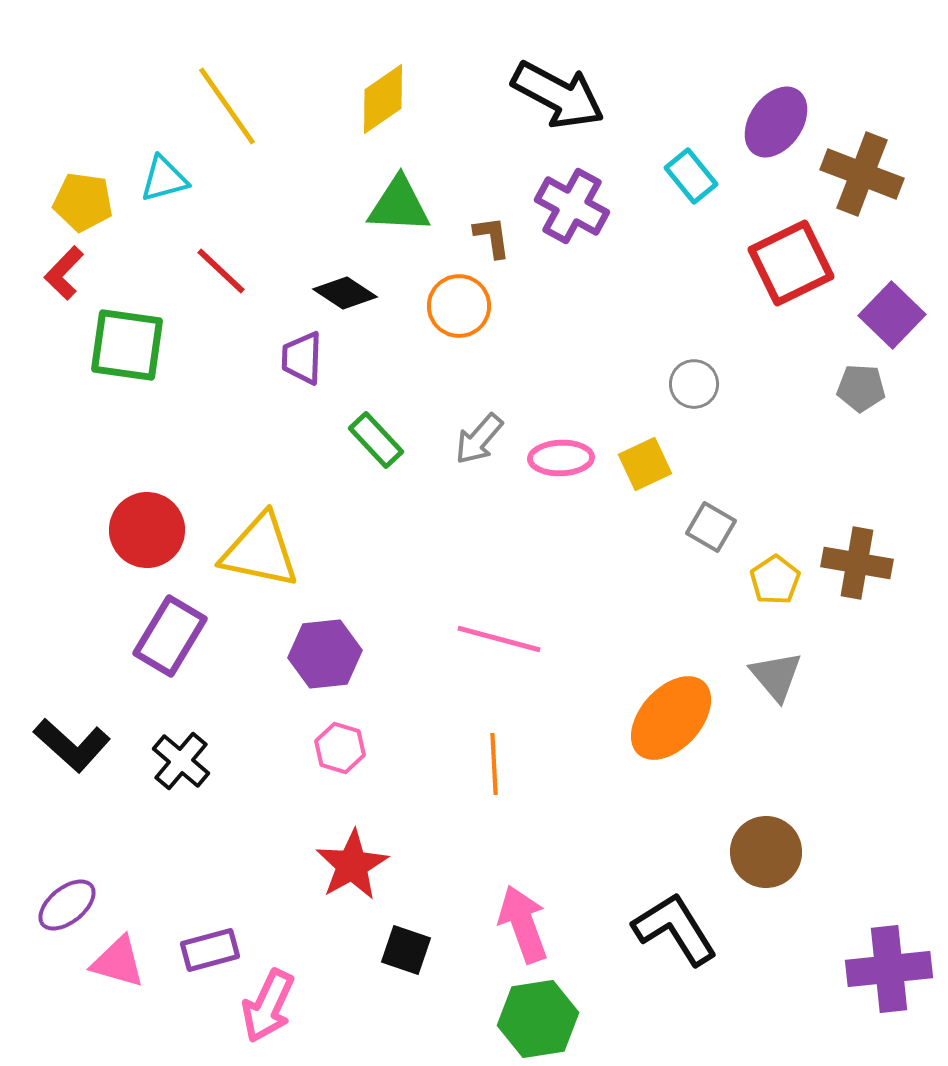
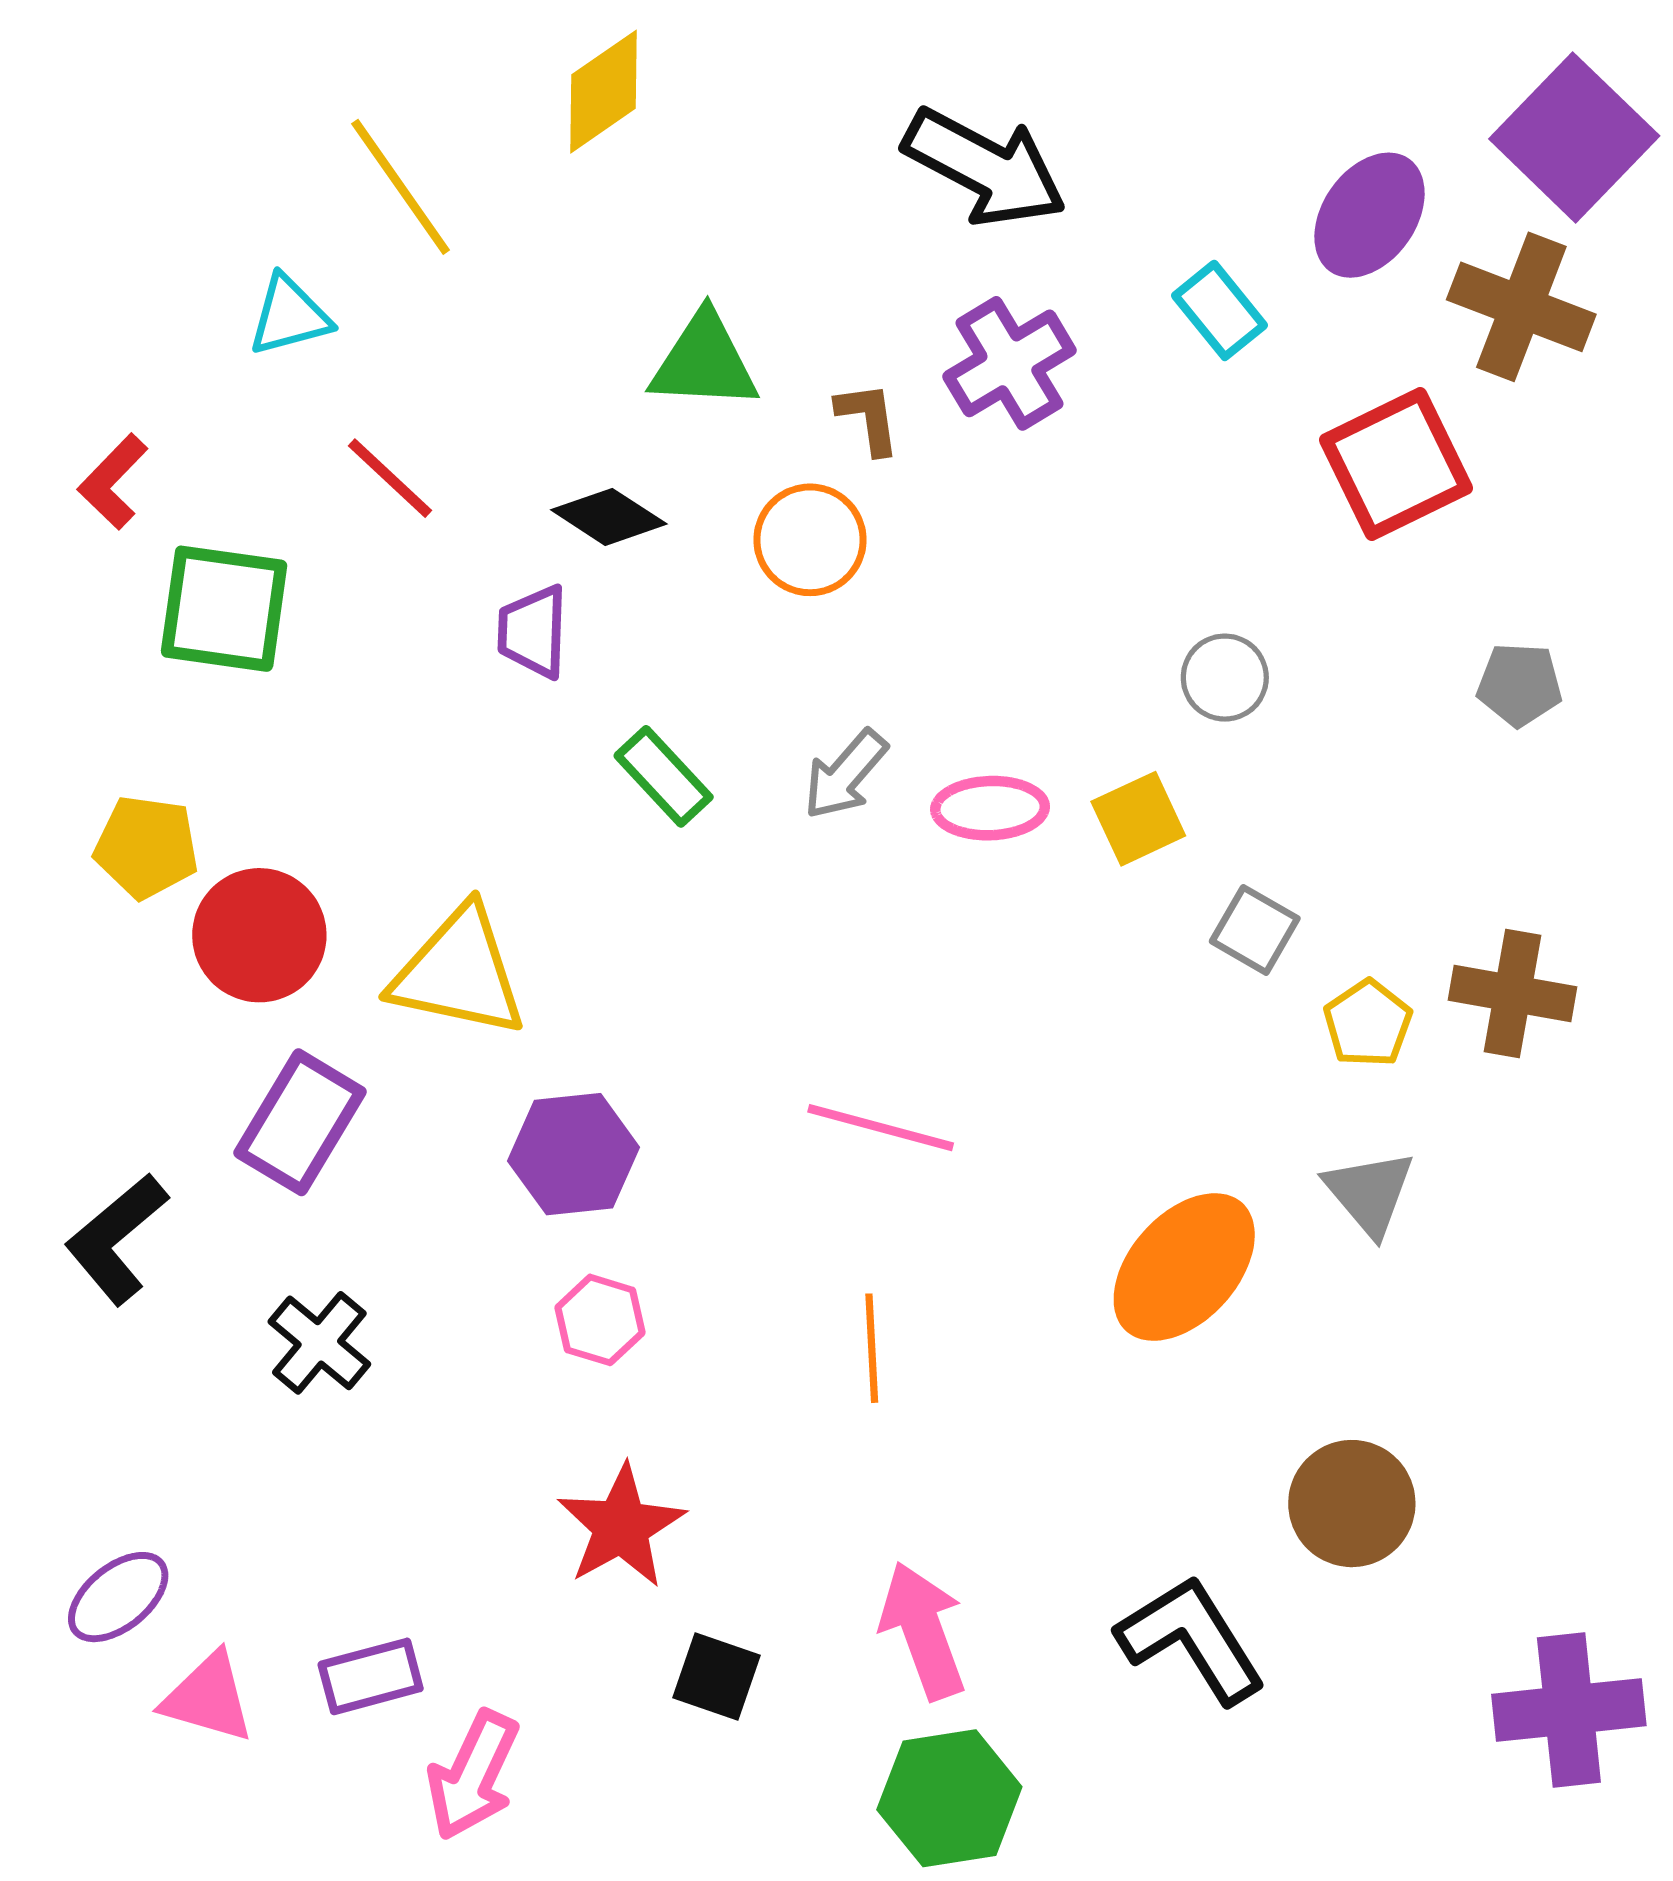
yellow diamond: (383, 99) -> (604, 92), moved
yellow pentagon: (83, 202) -> (146, 847), moved
purple cross: (572, 206) -> (1009, 363), turned 30
purple square: (892, 315) -> (1574, 137), moved, size x1.4
black L-shape: (72, 745) -> (116, 1239), moved, turned 98

